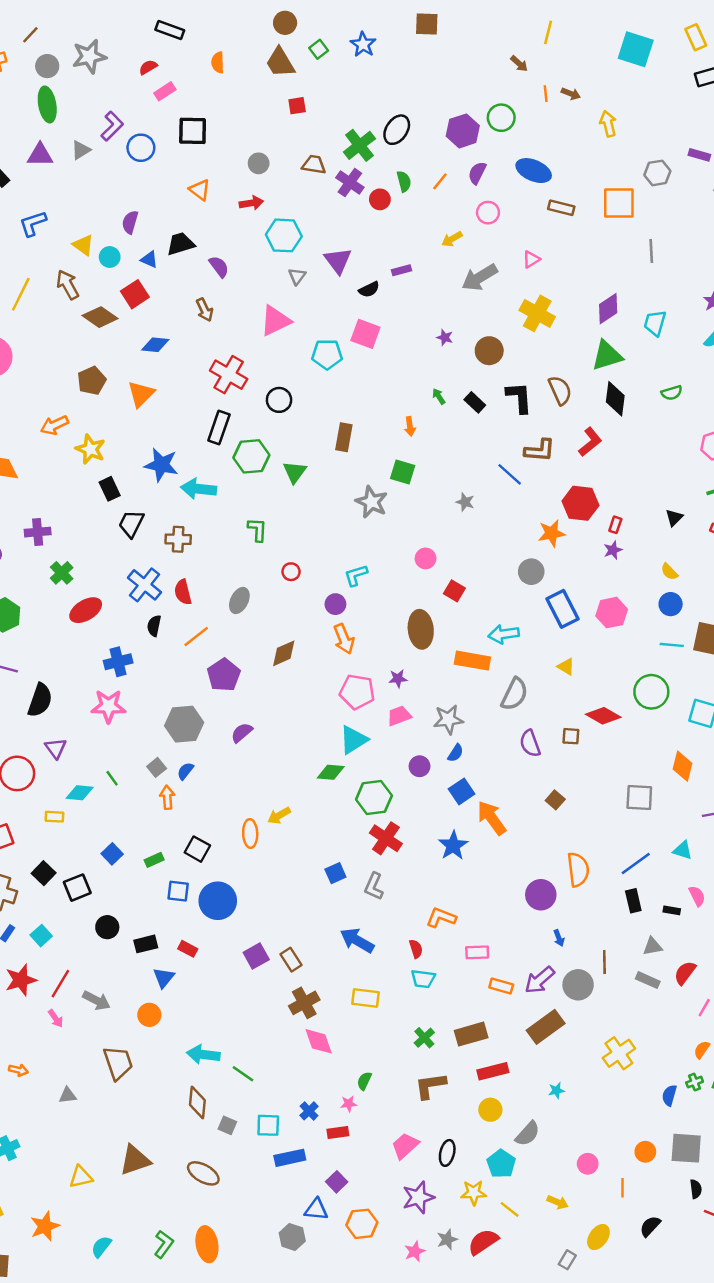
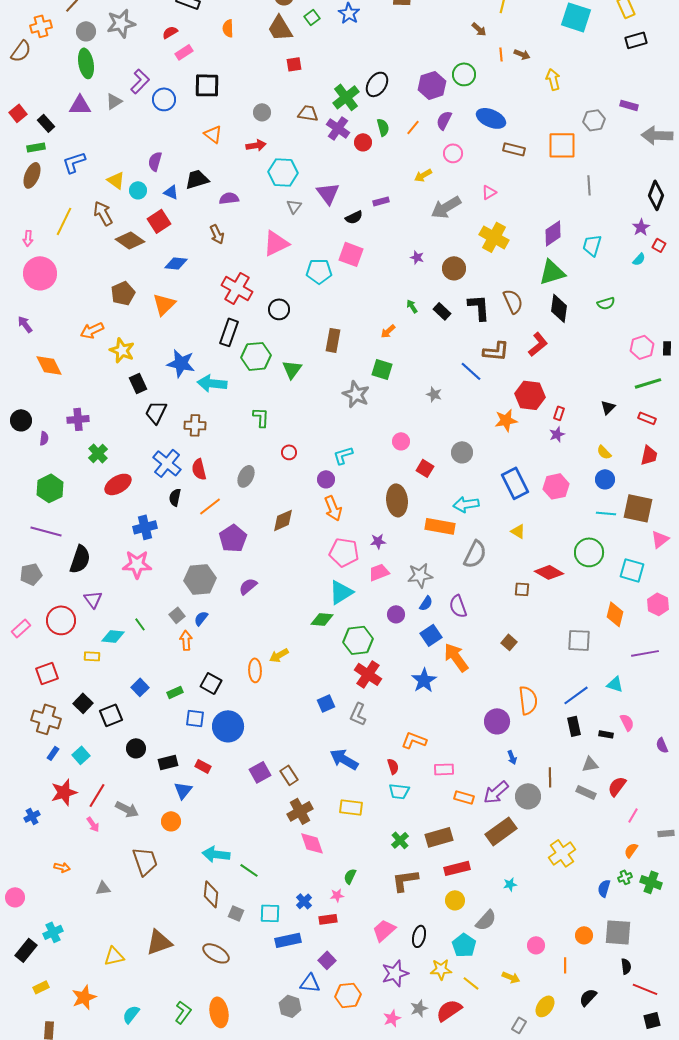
purple semicircle: (219, 267) -> (229, 198), turned -60
orange arrow: (410, 426) -> (388, 331), turned 56
gray circle: (531, 572) -> (462, 452), moved
purple semicircle: (530, 743) -> (458, 606), moved

